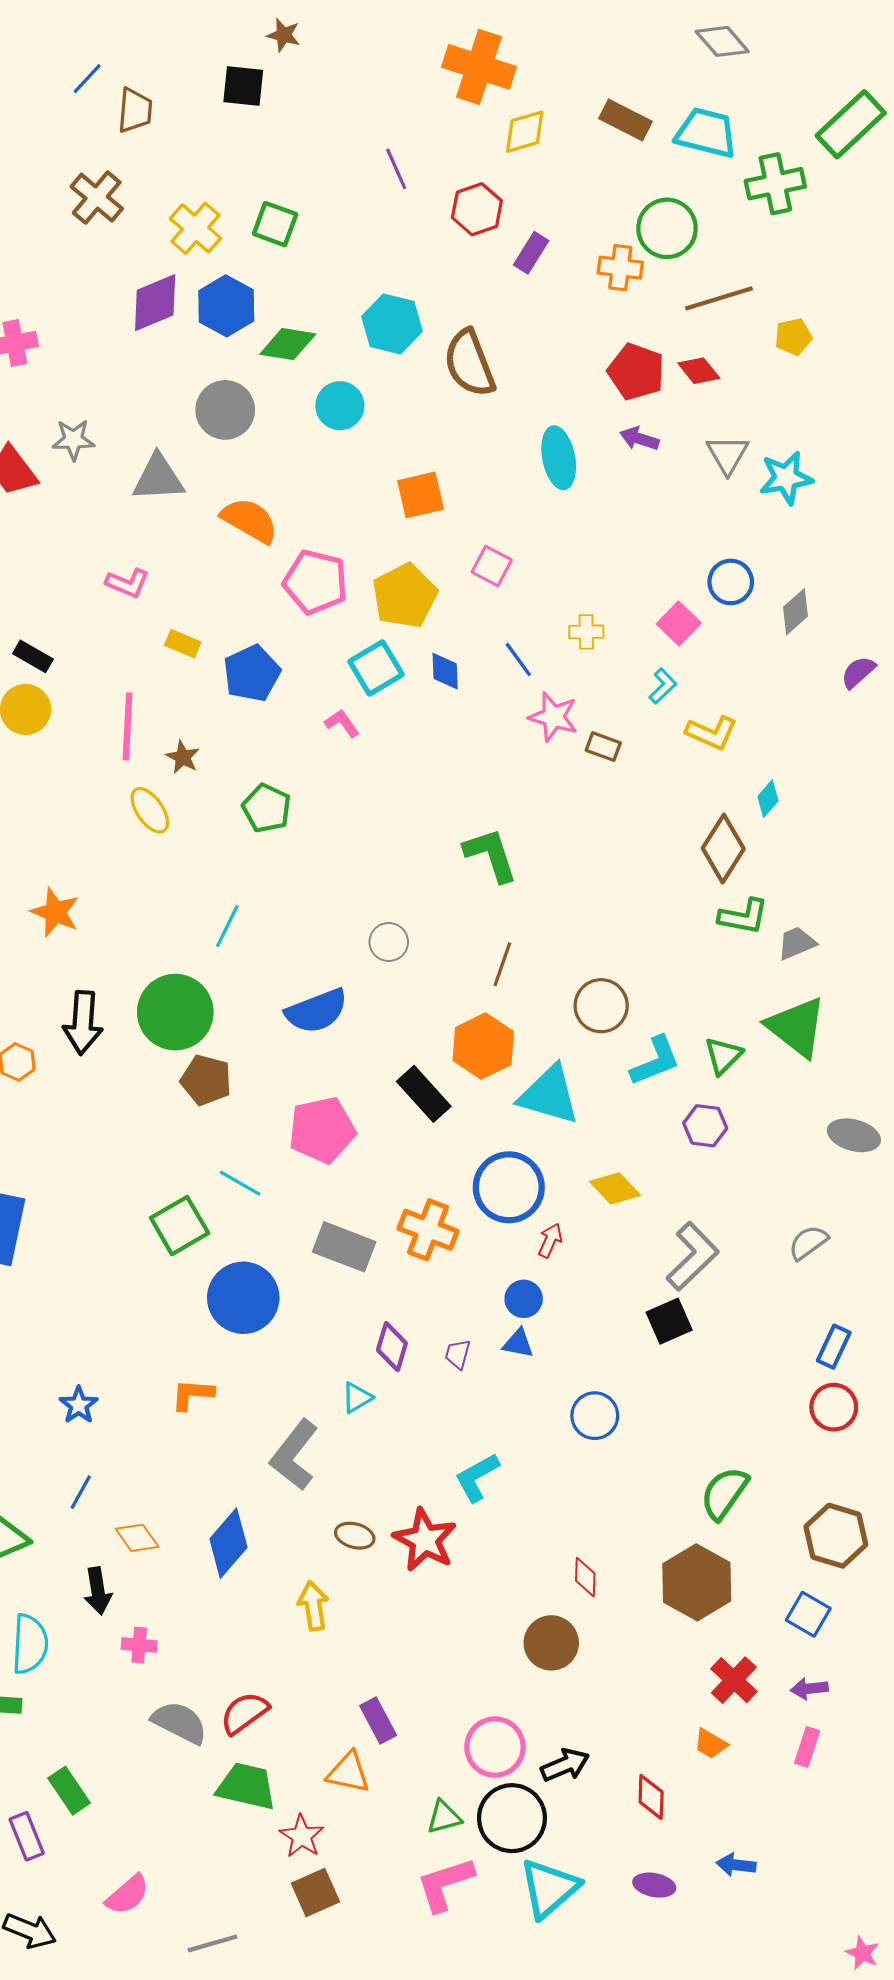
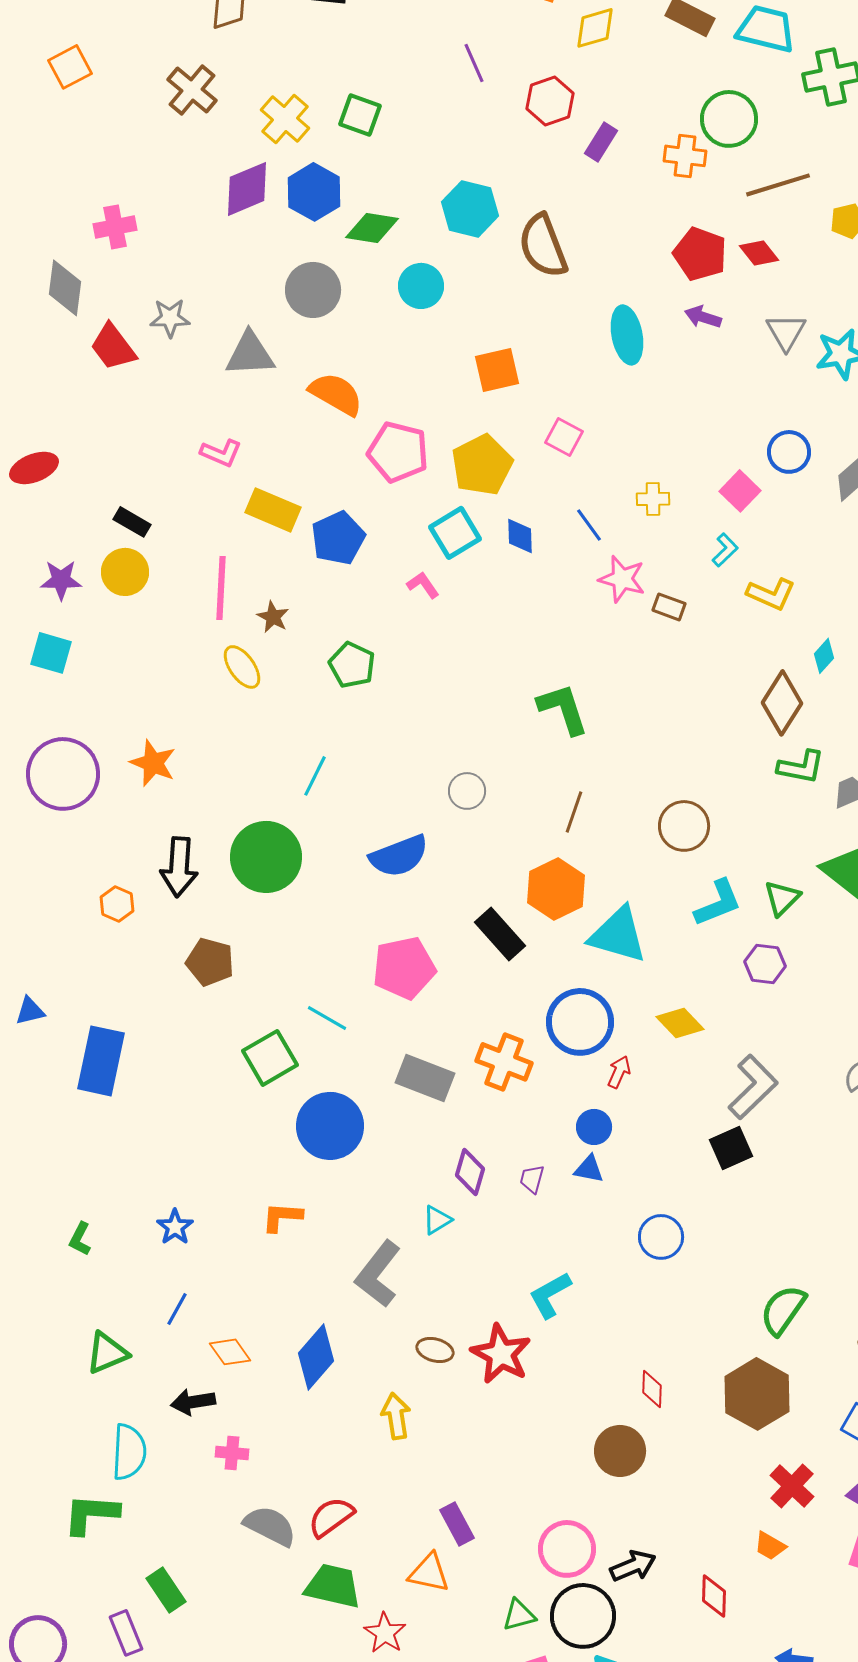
yellow rectangle: (183, 644) -> (273, 510), size x1.6
brown circle: (601, 1006) -> (684, 826), moved
brown pentagon: (206, 1080) -> (210, 962), moved
black arrow: (98, 1591) -> (193, 1402), turned 90

